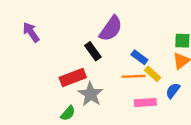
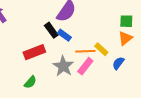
blue rectangle: (139, 57) -> (64, 35), moved
gray star: (91, 94) -> (63, 66), moved
pink rectangle: (145, 103) -> (85, 66), moved, turned -48

